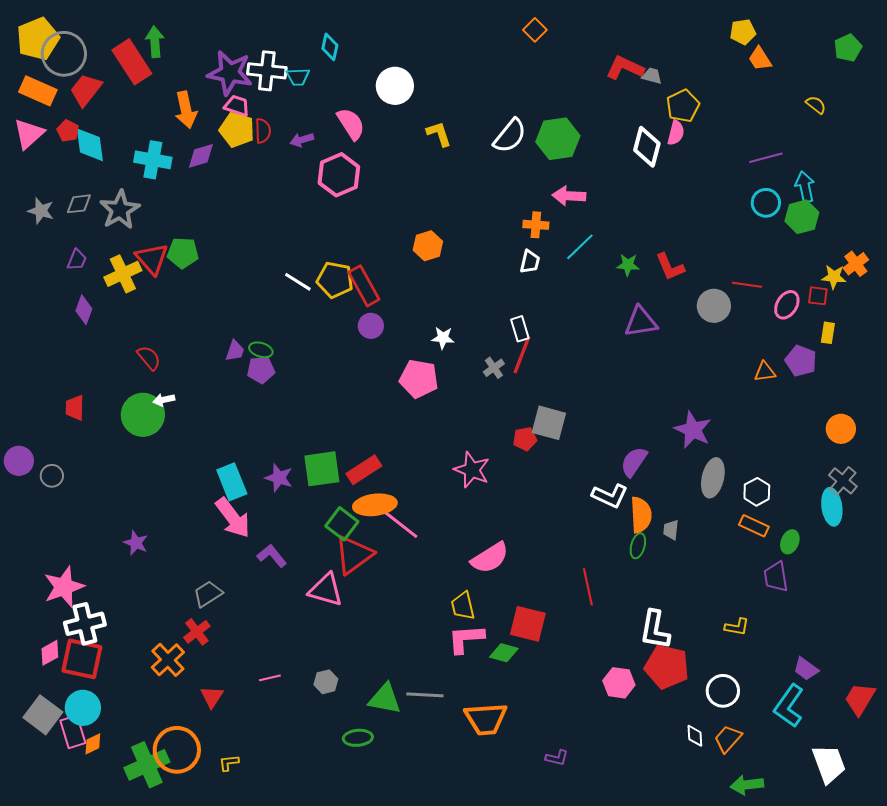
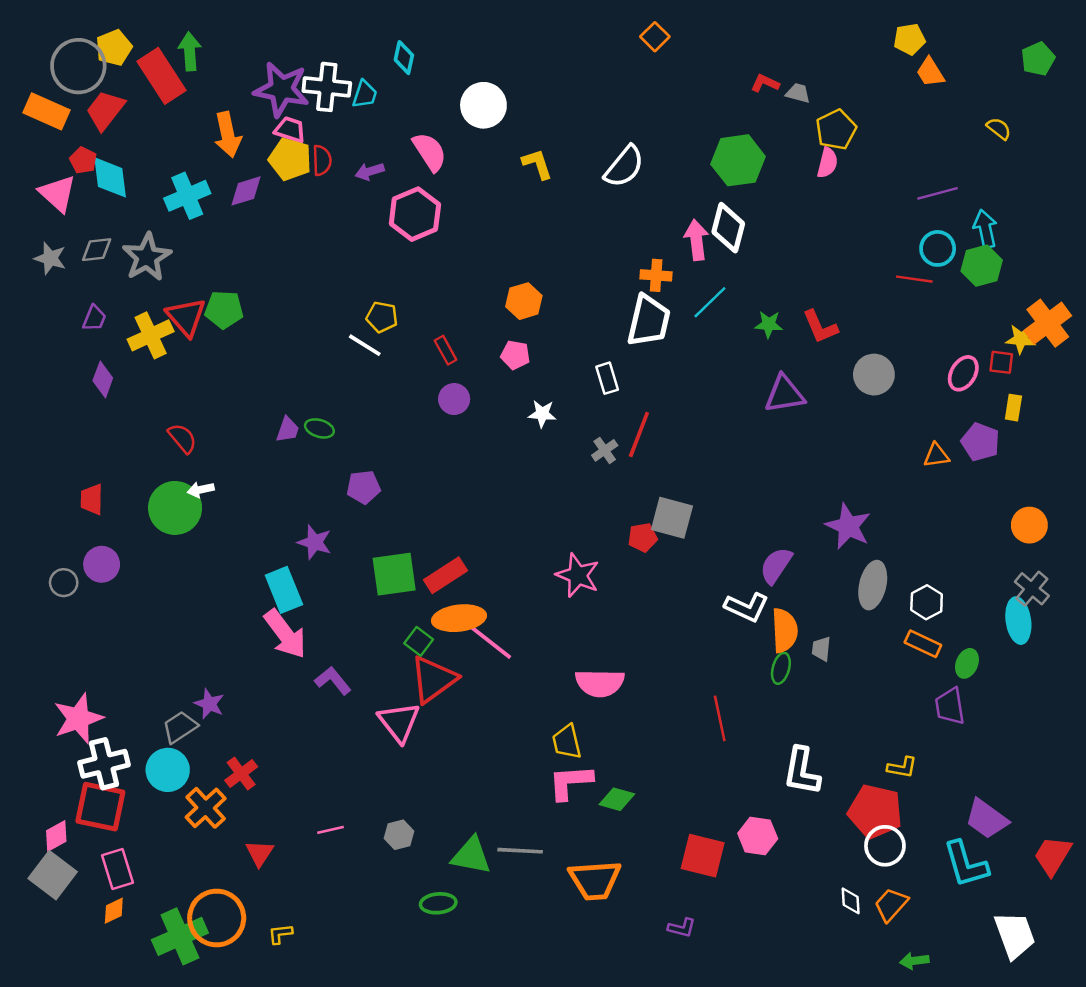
yellow pentagon: (38, 39) -> (114, 48), moved, size x0.7
red L-shape: (625, 68) -> (765, 83), size x0.6
cyan trapezoid: (298, 77) -> (365, 94), turned -70
pink triangle: (29, 134) -> (58, 193), moved, turned -36
green hexagon: (558, 139) -> (738, 160), moved
white diamond: (647, 147) -> (728, 228), moved
cyan cross: (153, 160) -> (187, 196), turned -33
pink arrow: (569, 196) -> (696, 240), turned 80
white trapezoid: (530, 262) -> (649, 321), size x1.8
orange cross: (856, 264) -> (1048, 323), size x1.5
yellow pentagon: (335, 280) -> (382, 317), moved, size x0.7
red line: (747, 285) -> (914, 279), moved
red rectangle: (364, 286) -> (446, 350), size x0.6
white rectangle: (520, 329) -> (607, 378), moved
purple pentagon: (261, 370) -> (364, 487), moved
pink pentagon: (419, 379) -> (515, 355), moved, size x0.6
purple circle: (19, 461) -> (102, 564), moved
purple star: (279, 478) -> (315, 542), moved
green square: (342, 524) -> (419, 641), size x0.7
purple star: (136, 543) -> (209, 704), moved
pink semicircle: (490, 558) -> (600, 683), turned 33
pink triangle: (326, 590) -> (399, 722), turned 36
gray trapezoid: (208, 594) -> (180, 727), moved
red square: (528, 624) -> (703, 856), moved
pink diamond: (50, 653) -> (56, 836), moved
red pentagon: (667, 667) -> (875, 812), moved
purple trapezoid: (806, 669) -> (987, 819), size x1.4
cyan L-shape: (789, 706) -> (966, 864), turned -51
cyan circle: (83, 708) -> (168, 770), moved
pink rectangle: (73, 732) -> (118, 869), moved
green arrow: (747, 785) -> (914, 961), size x0.7

